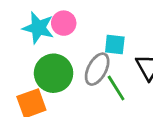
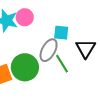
green circle: (54, 73) -> (25, 67), moved

